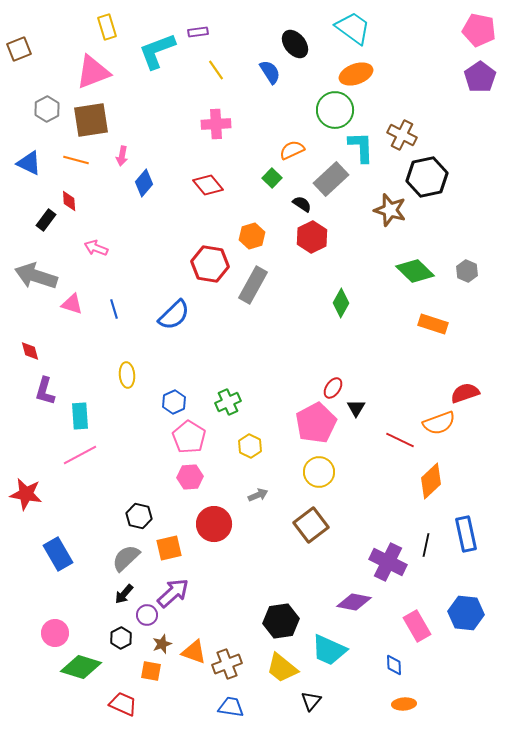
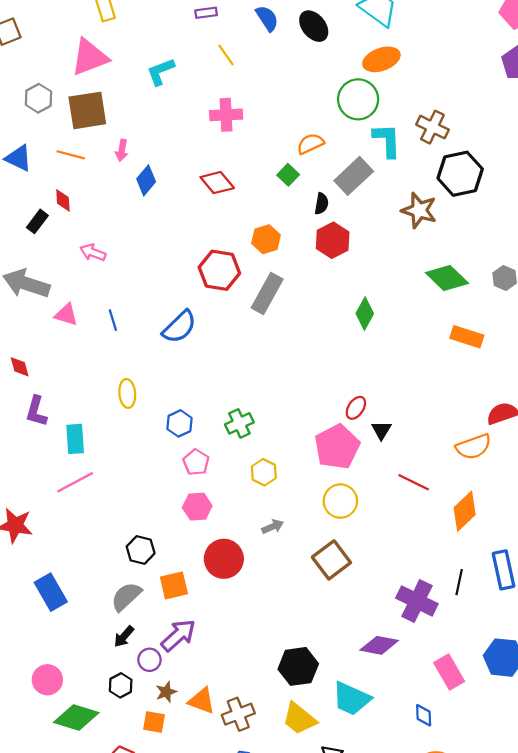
cyan L-shape: (157, 51) -> (161, 72), moved, size x0.7
blue semicircle: (270, 72) -> (267, 18), moved
black semicircle: (302, 204) -> (321, 204), turned 66
pink pentagon: (189, 437) -> (196, 462), size x0.7
red line: (400, 440) -> (414, 482), moved

